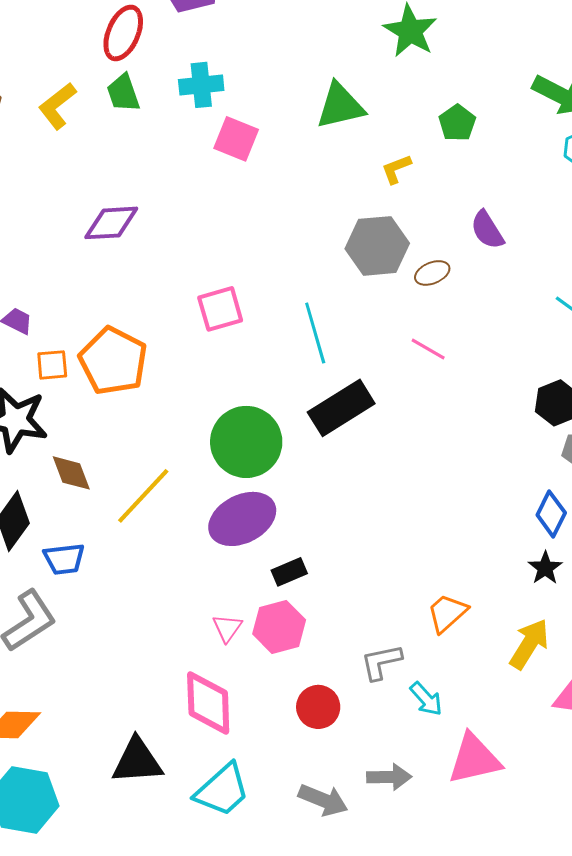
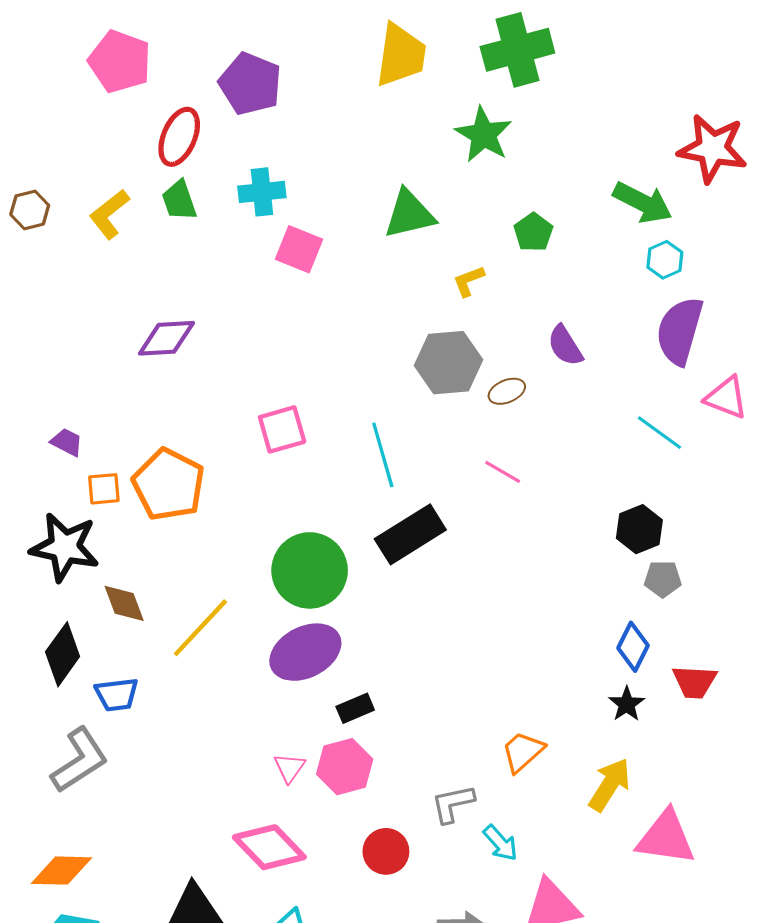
pink diamond: (208, 703) -> (269, 847), turned -42

